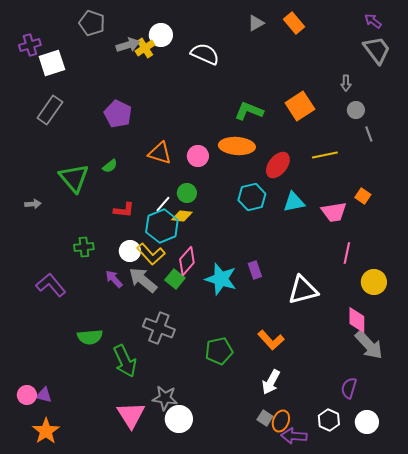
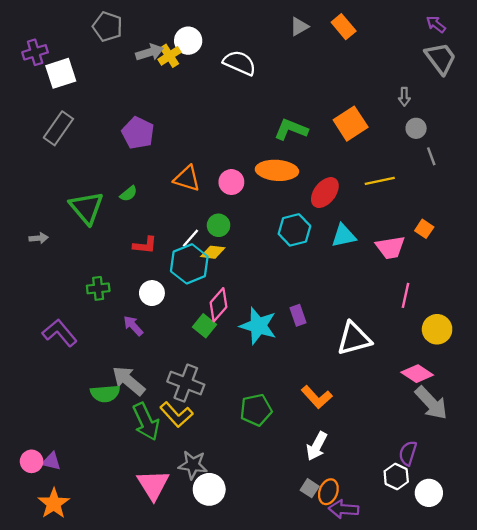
yellow L-shape: (151, 254) -> (176, 415), moved
gray arrow: (143, 280) -> (129, 381), moved
pink diamond: (357, 320) -> (417, 374), turned -56
white hexagon: (329, 420) -> (396, 477), moved

